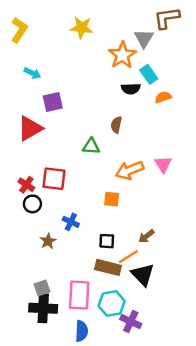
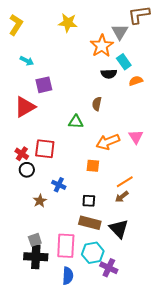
orange line: (128, 257) -> (125, 182), moved

